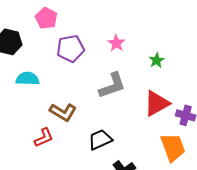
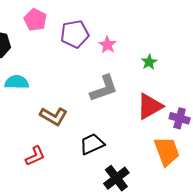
purple pentagon: (70, 48) -> (75, 34), moved
red L-shape: (44, 138) -> (35, 156), moved

